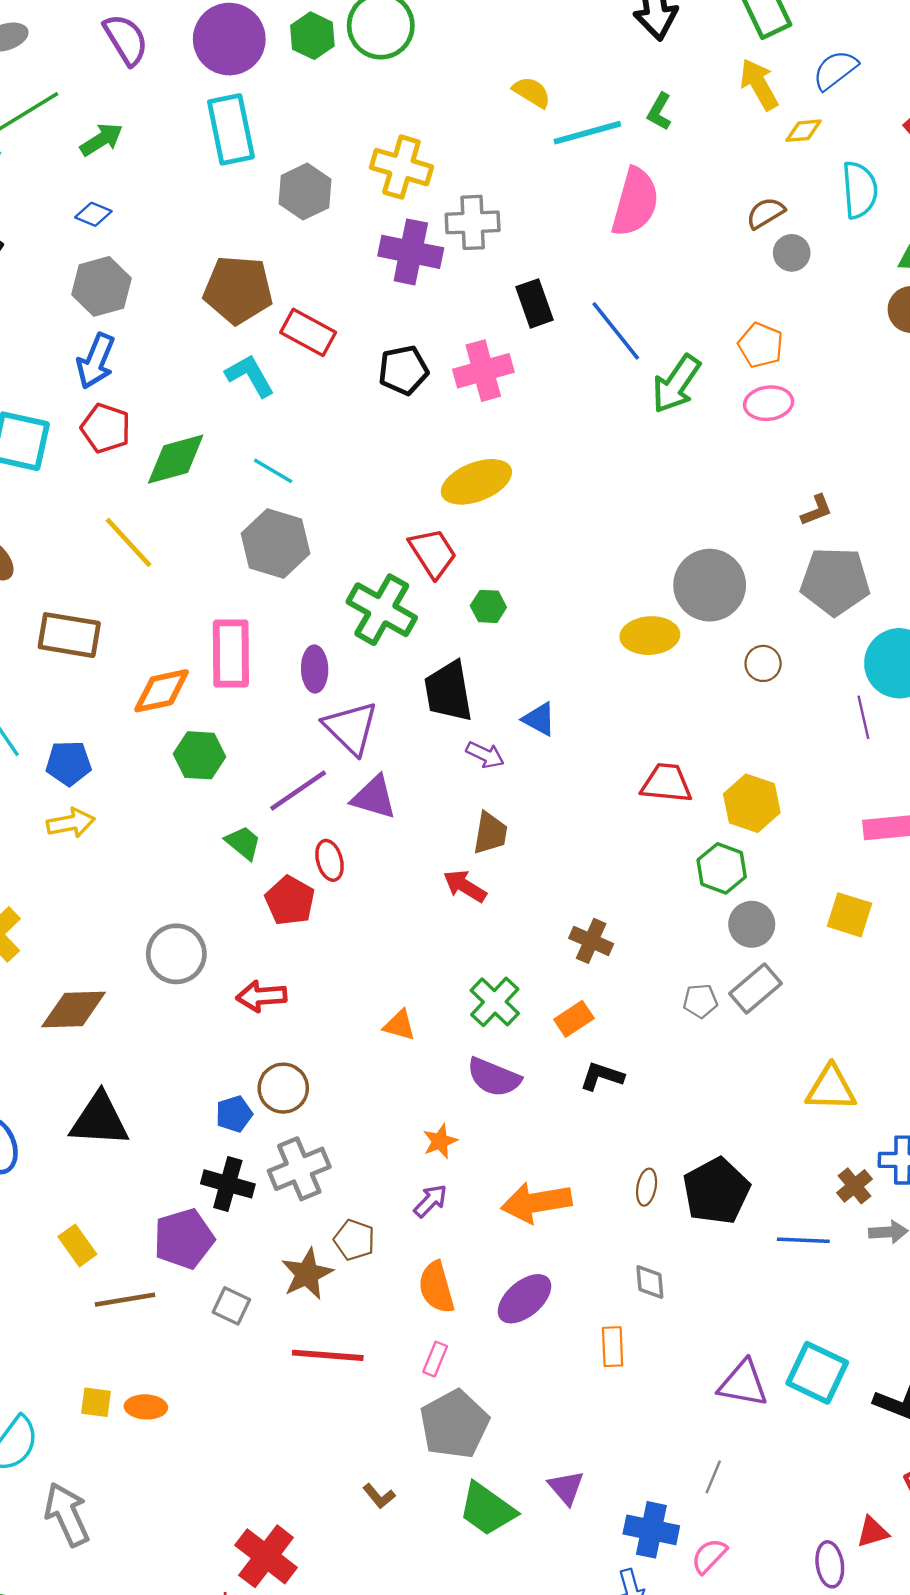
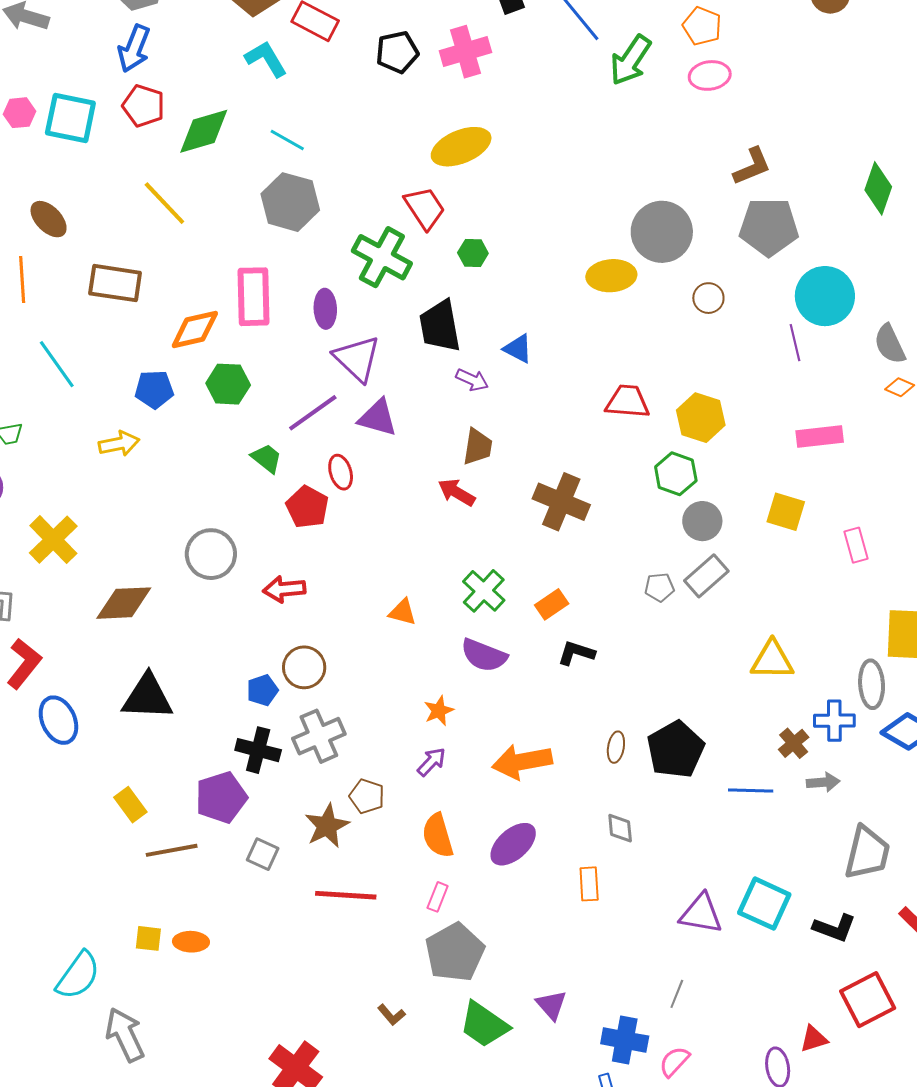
brown L-shape: (816, 510) -> (752, 166), size x1.4
blue pentagon: (69, 763) -> (154, 389), moved
brown cross: (591, 941) -> (561, 502), moved, size x1.5

